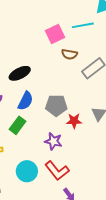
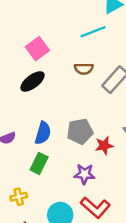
pink square: (55, 34) -> (37, 49), moved
black ellipse: (20, 73) -> (33, 81), moved

